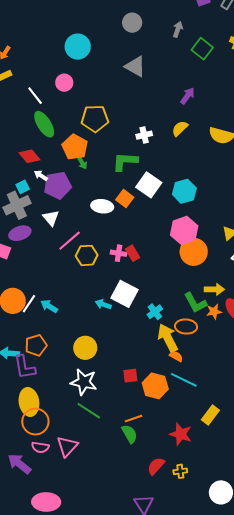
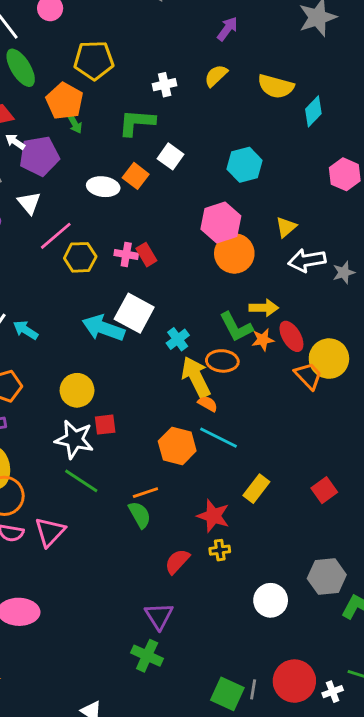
white square: (149, 185) -> (170, 156), size x0.7
cyan hexagon: (184, 191) -> (245, 165), moved
cyan arrow: (103, 304) -> (103, 328), size x1.8
red square: (130, 376) -> (105, 425), moved
yellow cross: (180, 471) -> (220, 550), moved

